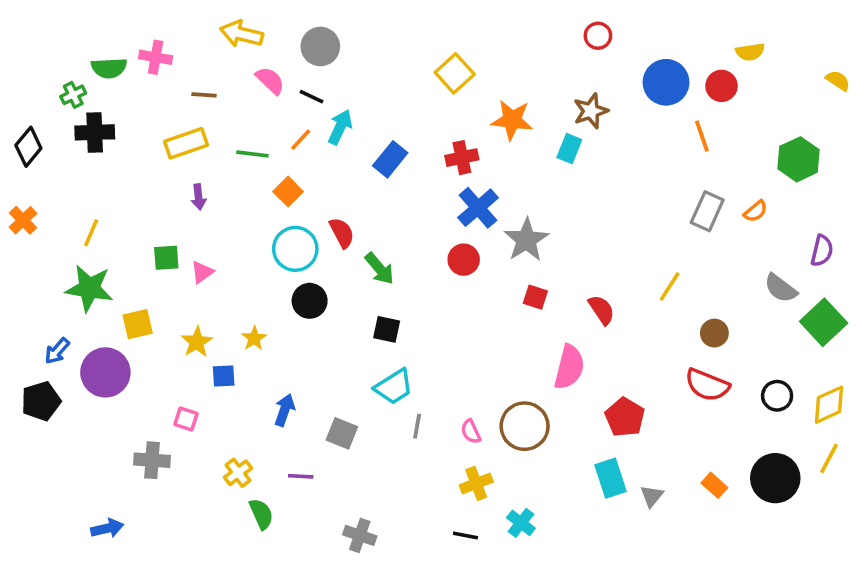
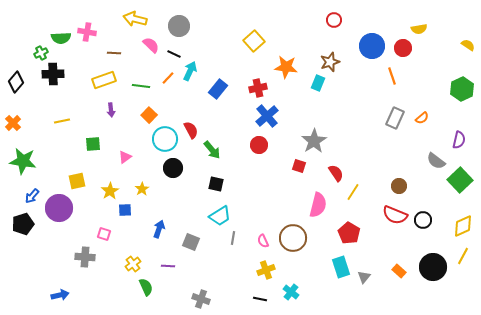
green hexagon: (799, 159) -> (462, 89), moved
orange square: (288, 192) -> (149, 115), moved
yellow line: (91, 233) -> (62, 121), moved, turned 56
gray star: (526, 240) -> (314, 141), moved
pink triangle: (202, 272) -> (125, 157), moved
yellow line: (670, 286) -> (353, 192), moved
green star: (89, 288) -> (23, 161), moved
black circle: (777, 396) -> (423, 220), moved

